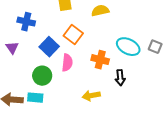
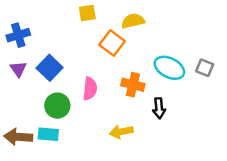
blue cross: (26, 22) -> (18, 35), moved, turned -30
orange square: (73, 35) -> (112, 43), moved
blue square: (49, 47) -> (50, 68), moved

